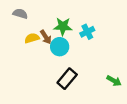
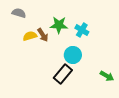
cyan cross: (87, 32) -> (82, 30), turned -32
cyan circle: (60, 47) -> (73, 55), moved

